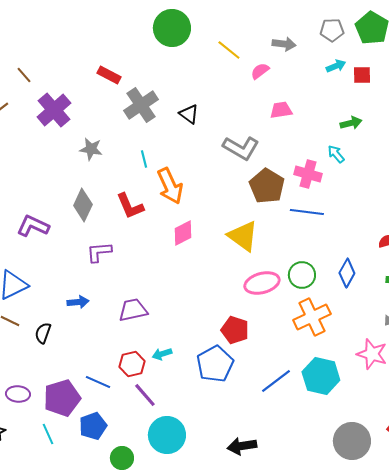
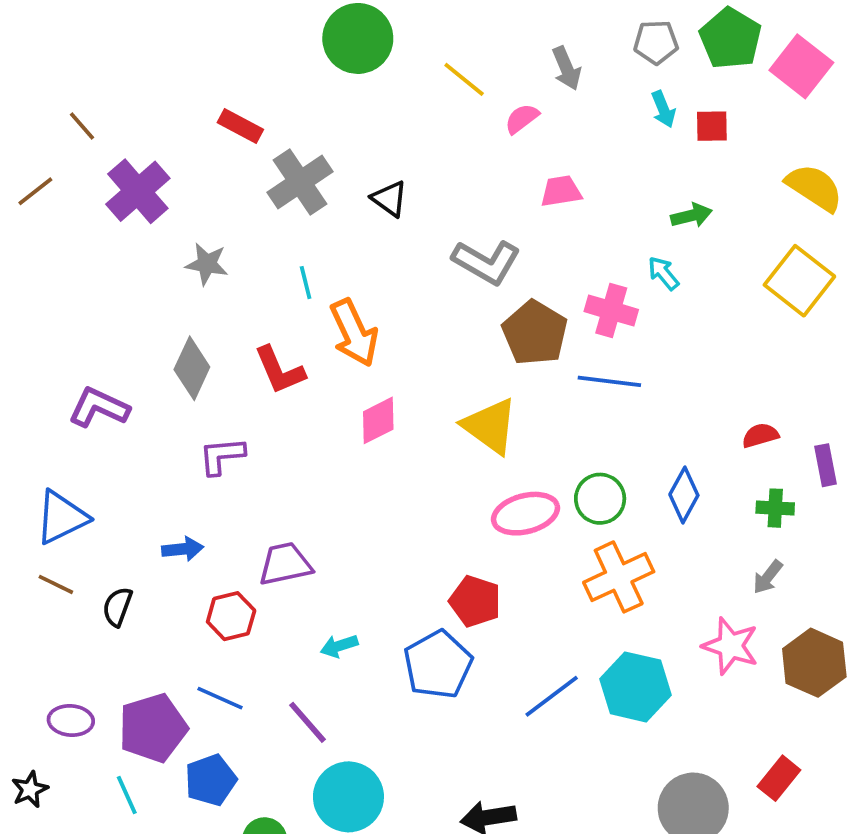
gray arrow: (284, 44) -> (567, 68), turned 60
cyan arrow: (336, 66) -> (663, 109), turned 90
red hexagon: (132, 364) -> (231, 616), moved

